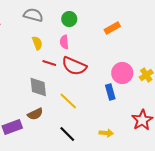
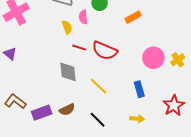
orange rectangle: (112, 28) -> (133, 17), moved
pink semicircle: (64, 42) -> (83, 17), moved
blue rectangle: (110, 92) -> (139, 89), moved
brown semicircle: (35, 114) -> (67, 110), moved

